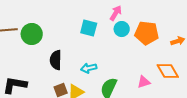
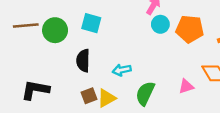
cyan square: (89, 28) -> (91, 23), moved

